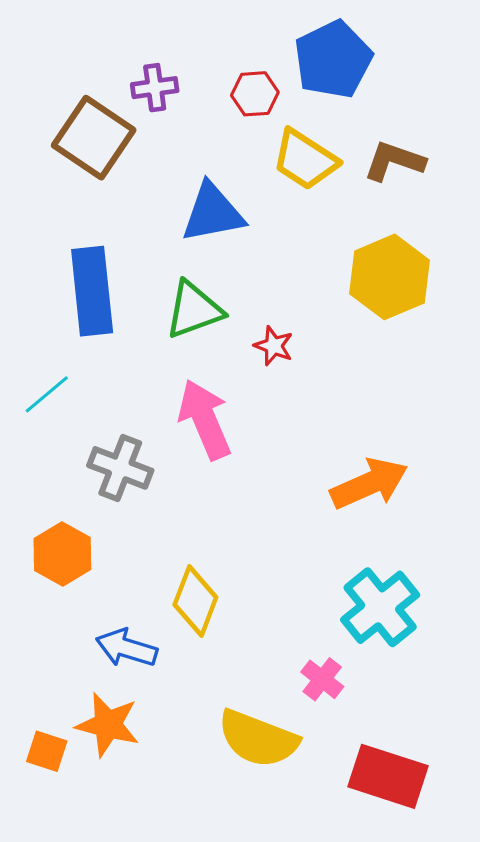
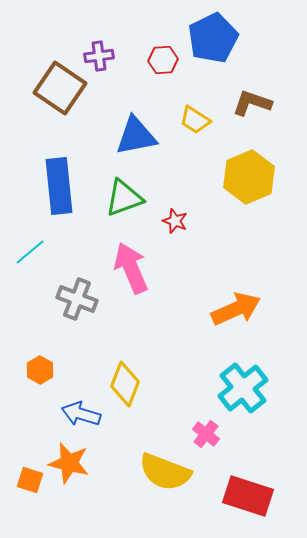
yellow trapezoid: (305, 160) -> (195, 120), moved, size x0.7
orange hexagon: (62, 554) -> (40, 370), moved, size x0.7

